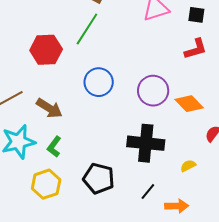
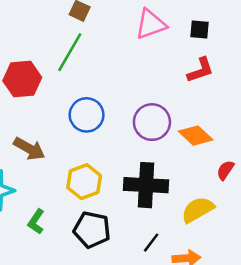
green L-shape: (54, 147) -> (36, 222), moved
yellow semicircle: (188, 166) -> (198, 210), size x1.8
yellow hexagon: (46, 184) -> (84, 182), moved

